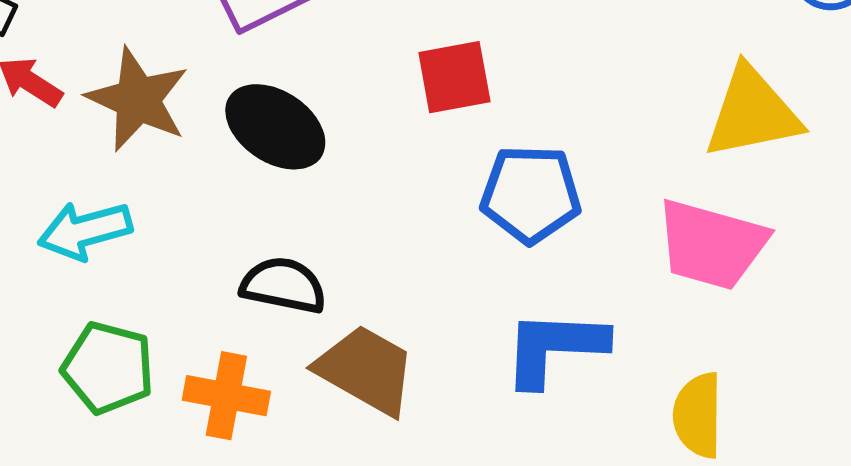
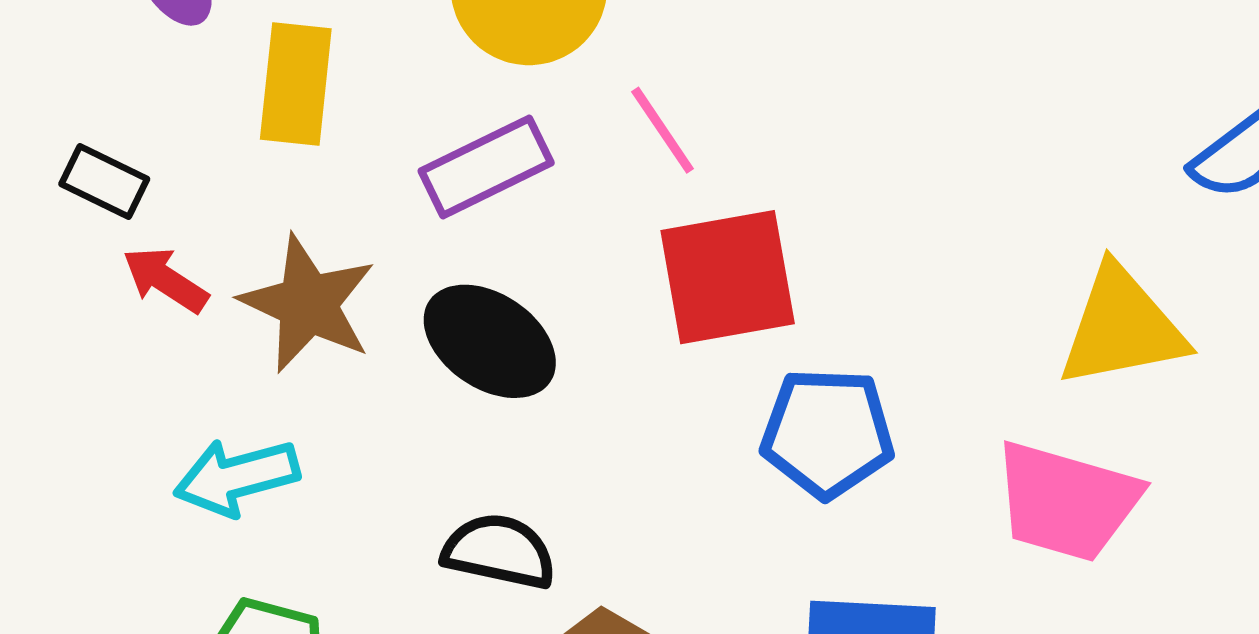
red square: (454, 77) -> (728, 277), size x1.4

